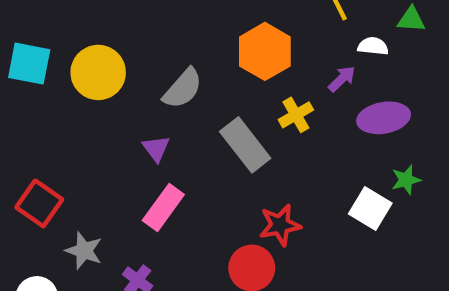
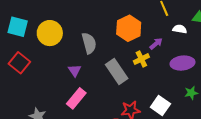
purple arrow: (342, 79) -> (156, 44), moved
gray semicircle: (183, 88) -> (89, 43), turned -60
red square: (39, 203) -> (19, 63), moved
white square: (370, 209) -> (160, 106), moved

